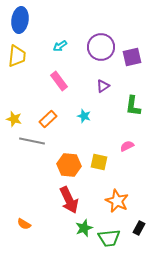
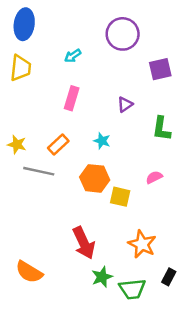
purple circle: (101, 47) -> (123, 34), moved
pink rectangle: (59, 81) -> (72, 98), turned 54
orange hexagon: (69, 165) -> (95, 178), moved
orange semicircle: (24, 224) -> (29, 272), size x1.6

